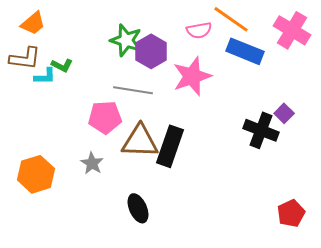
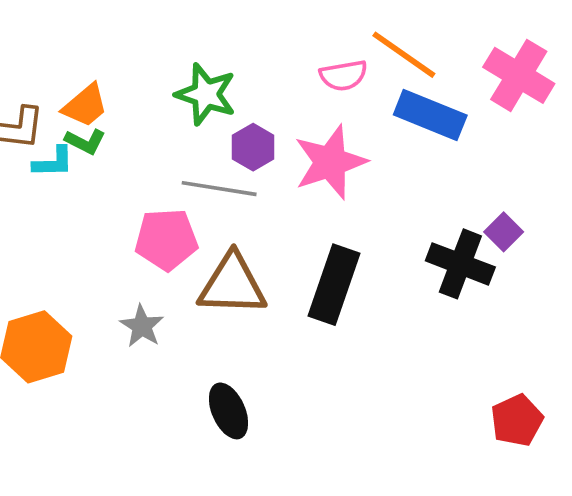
orange trapezoid: (33, 23) -> (85, 106), moved
purple hexagon: (151, 51) -> (253, 147), moved, size x0.7
black rectangle: (170, 146) -> (334, 285), moved

